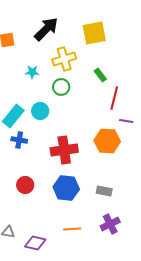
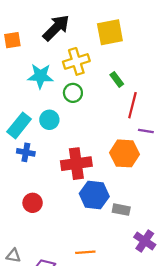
cyan star: (32, 72) -> (40, 76), size x1.6
blue hexagon: (66, 188) -> (94, 195), moved
purple cross: (110, 224) -> (145, 241), moved, turned -30

